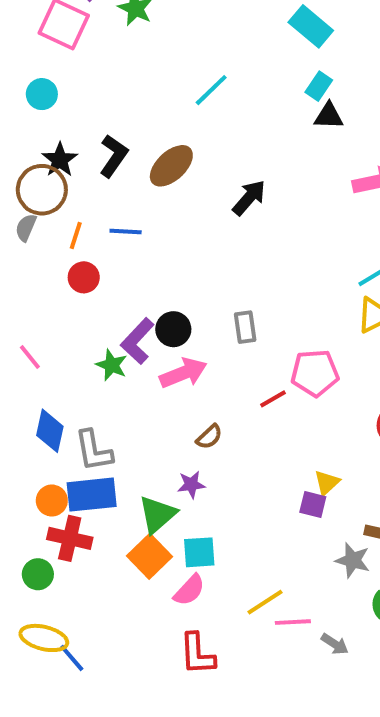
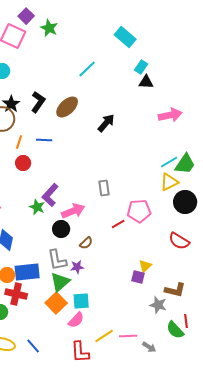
cyan rectangle: (311, 26) -> (125, 37), moved
black circle: (173, 329) -> (61, 229), moved
gray L-shape: (94, 451) -> (57, 260), moved
yellow line: (265, 602) -> (104, 336), moved
blue line: (72, 658) -> (33, 346), moved

